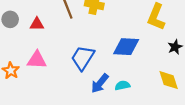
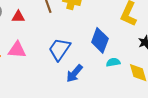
blue diamond: (126, 47) -> (100, 40), turned -75
cyan semicircle: (122, 85) -> (113, 62), moved

